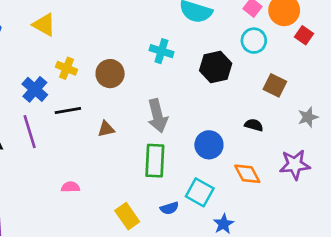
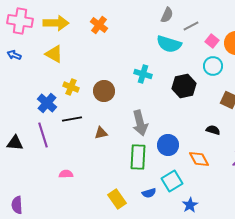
blue circle: (209, 145) -> (168, 145), moved
orange diamond: (247, 174) -> (199, 159), moved
pink semicircle: (70, 187) -> (66, 174), moved
cyan square: (200, 192) -> (172, 181), turned 30

